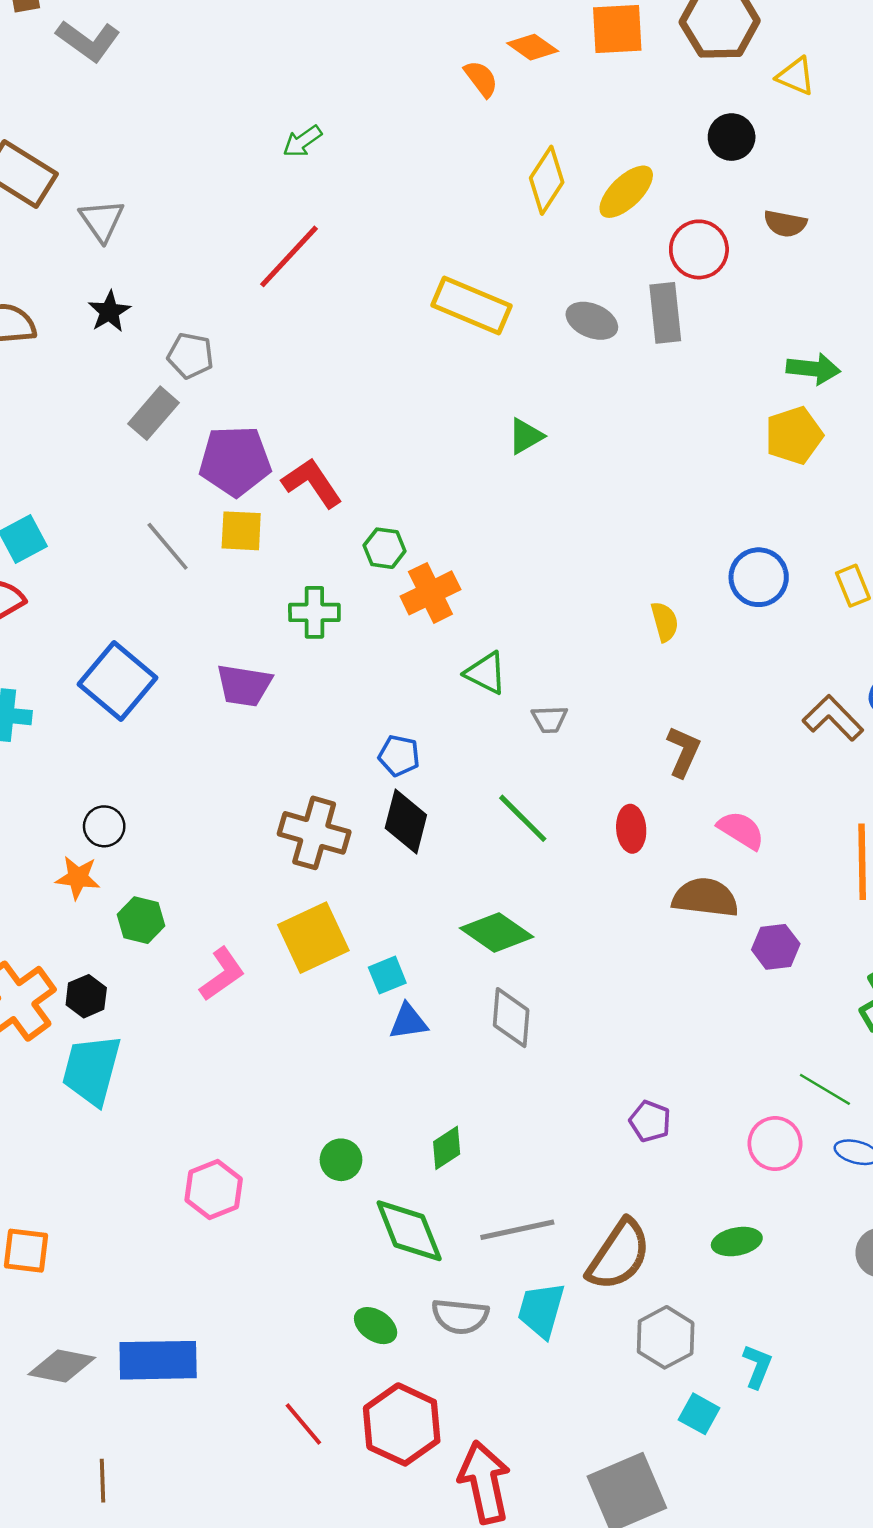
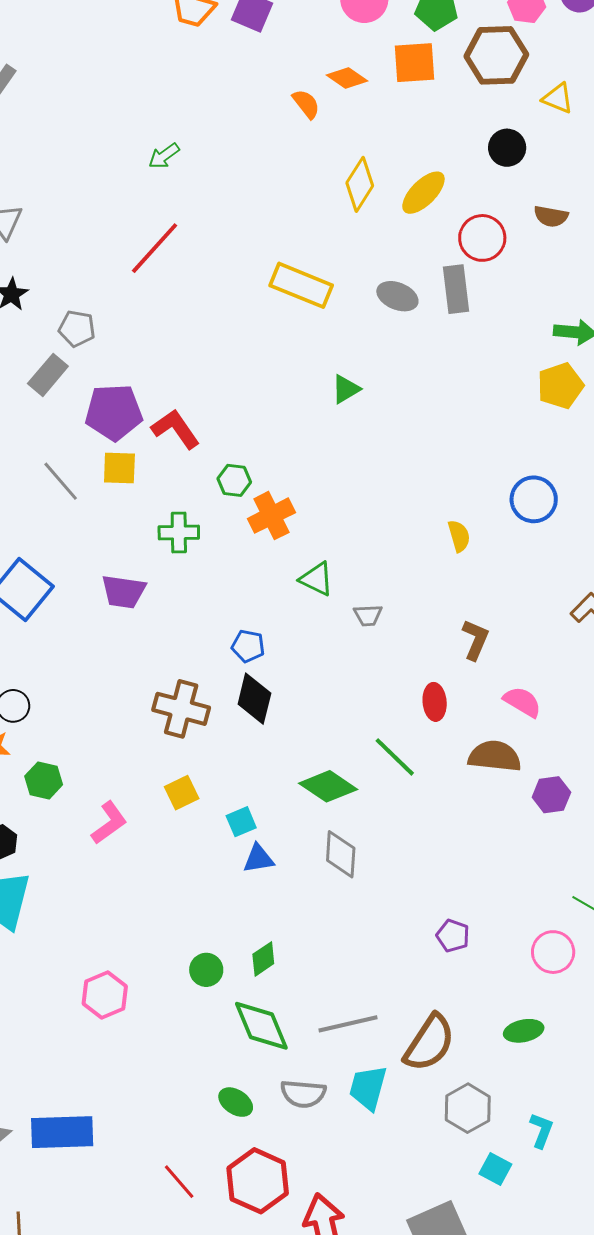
green line: (523, 818) -> (395, 757), moved
yellow square: (313, 938) -> (182, 793), size x0.6
green diamond: (447, 1148) -> (263, 959), moved

